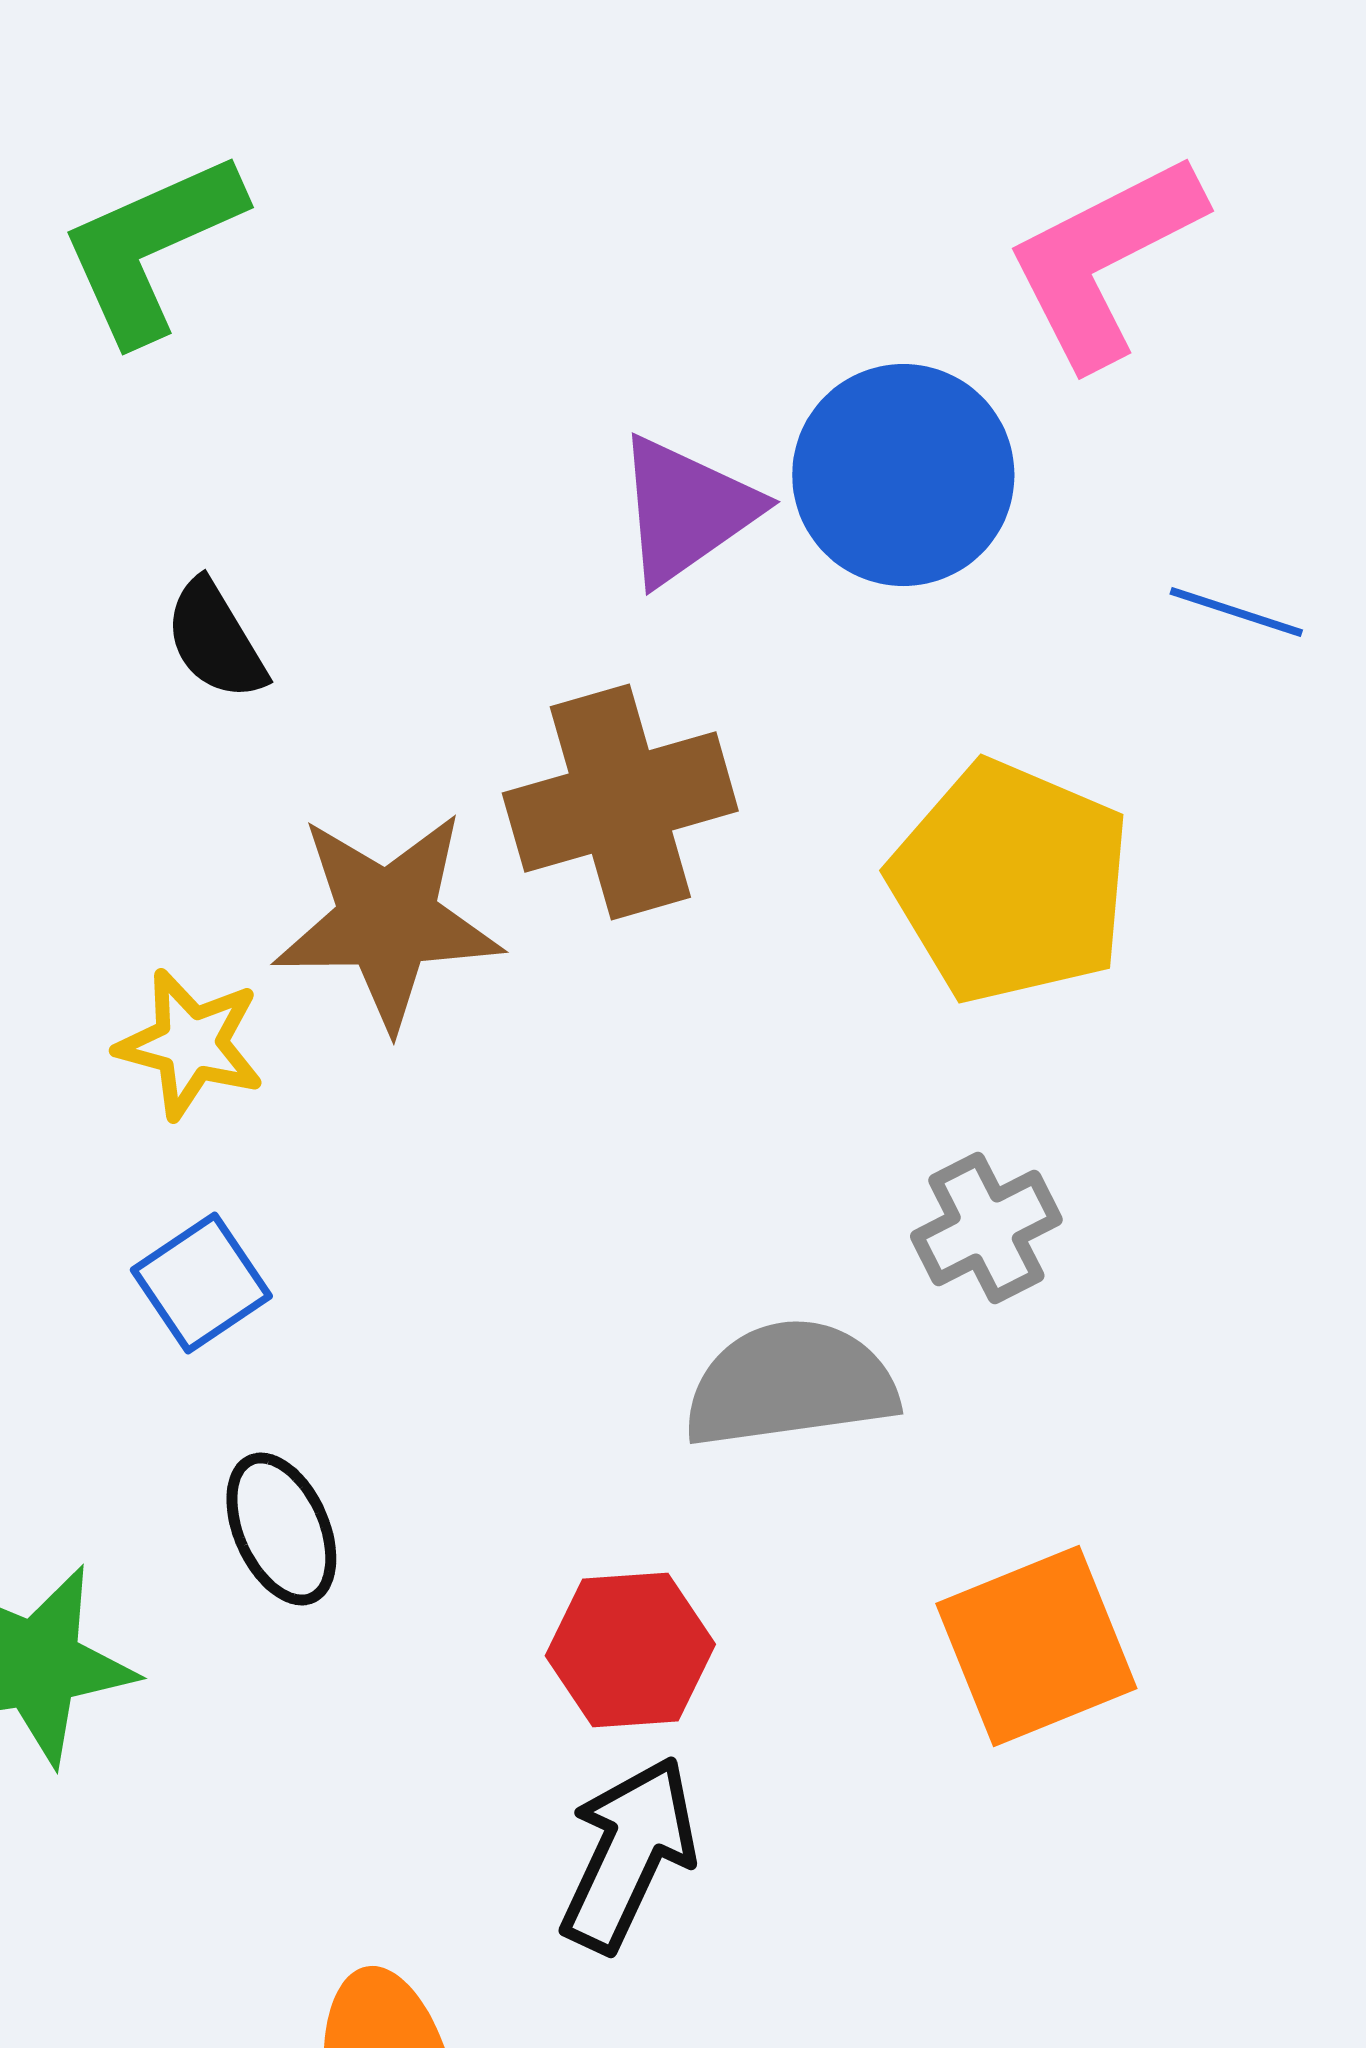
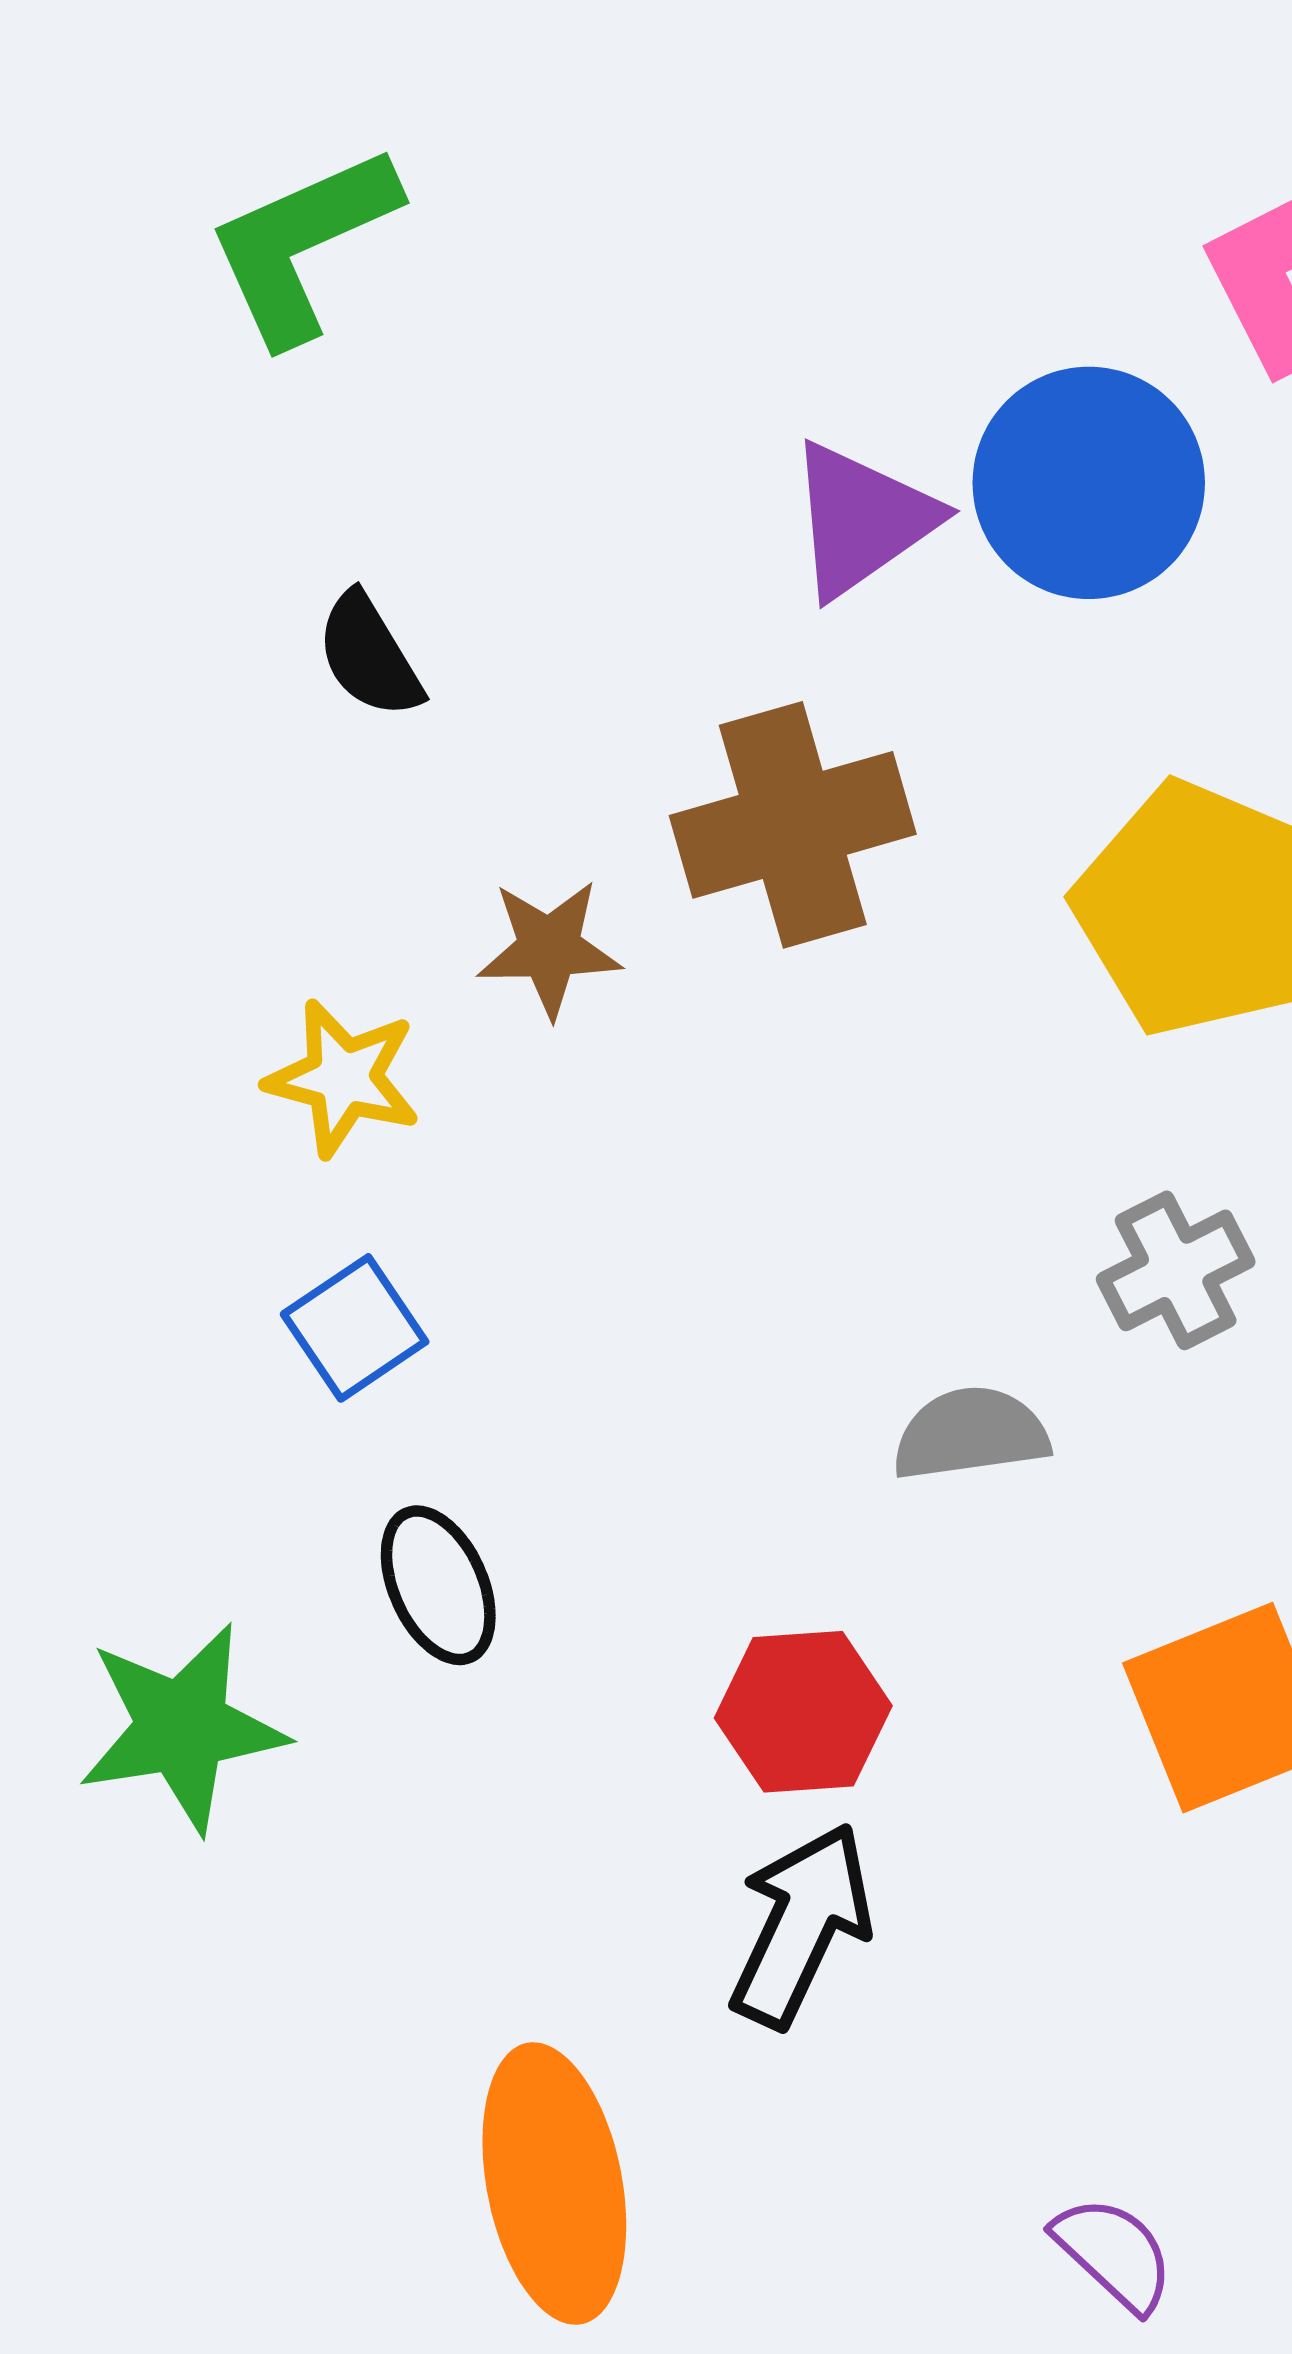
brown star: (387, 920) -> (549, 948), size x0.6
gray semicircle: (790, 1384) -> (971, 1434), size x0.7

